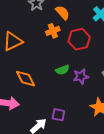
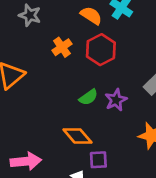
orange semicircle: (62, 13) -> (91, 15), moved
orange diamond: (25, 79) -> (77, 136), moved

